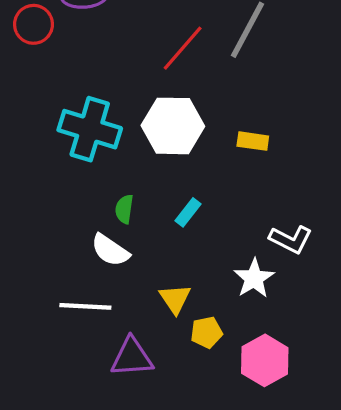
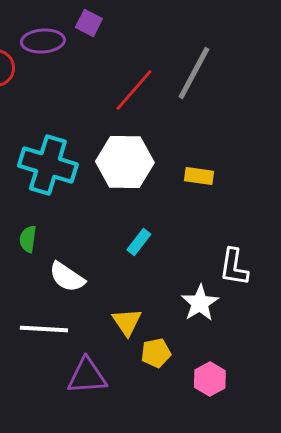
green semicircle: (124, 209) -> (28, 239), moved
white L-shape: (291, 239) -> (234, 267), turned 72
pink hexagon: (265, 360) -> (210, 379), size x0.7

